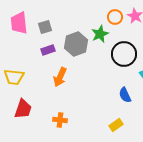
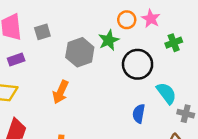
purple rectangle: (48, 50) -> (16, 59), moved
blue semicircle: (125, 95) -> (139, 114), turned 35

